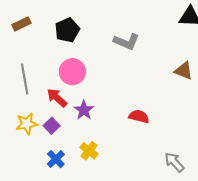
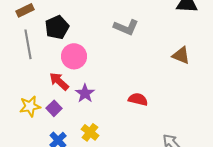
black pentagon: (67, 30) -> (57, 27), moved
gray line: (25, 79) -> (28, 44), moved

